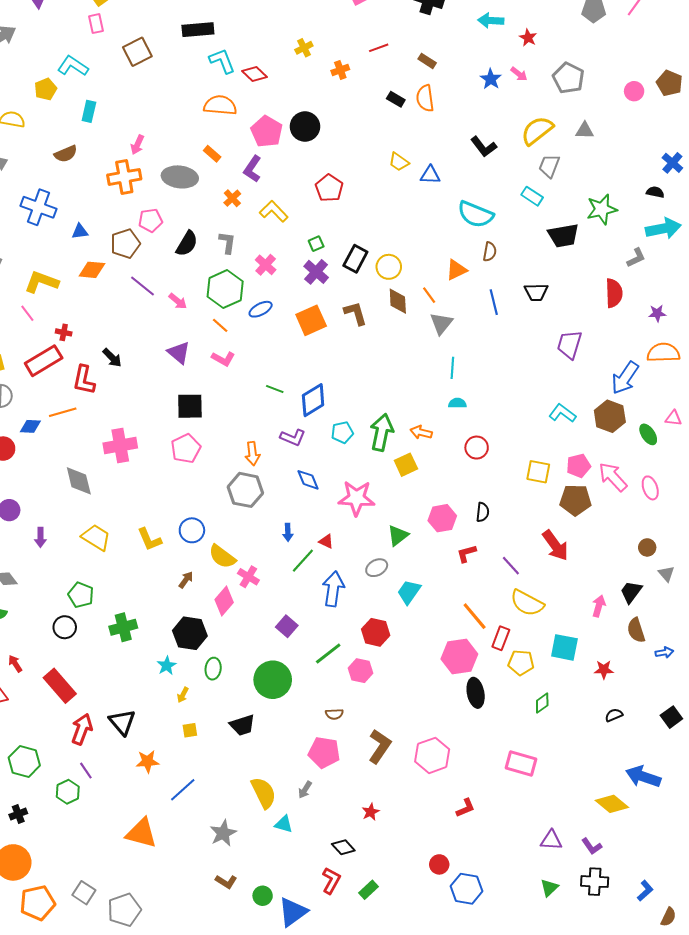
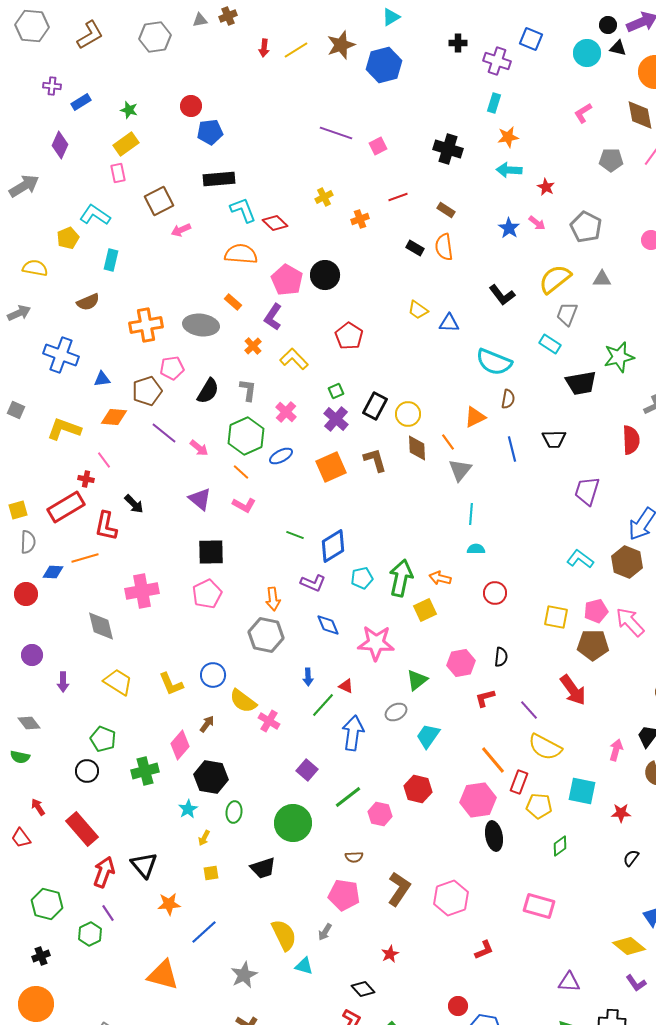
pink arrow: (137, 145) -> (181, 230), moved, turned 42
pink line: (27, 313) -> (104, 460), moved
pink diamond: (224, 601) -> (180, 745), moved
red hexagon: (376, 632) -> (418, 789), moved
black semicircle: (614, 715) -> (631, 858), turned -30
purple L-shape: (592, 846) -> (636, 983), moved

